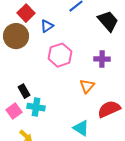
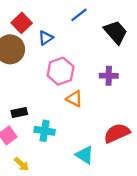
orange triangle: (87, 86) -> (74, 99), moved, turned -42
black rectangle: (24, 91) -> (19, 112), turned -72
cyan cross: (36, 107) -> (45, 131), moved

